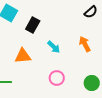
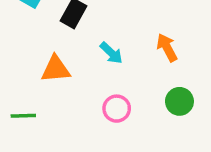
green circle: (92, 83) -> (179, 101), moved

